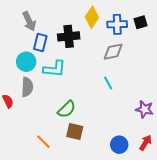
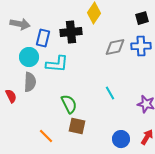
gray arrow: (29, 21) -> (20, 24), moved, turned -54
blue cross: (117, 24) -> (141, 46), moved
cyan line: (108, 83) -> (110, 93), moved
green semicircle: (67, 109) -> (69, 104), turned -72

